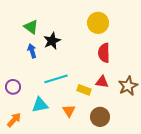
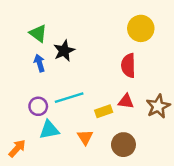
yellow circle: (98, 23) -> (141, 28), moved
purple circle: (13, 87) -> (38, 106), moved
yellow rectangle: (84, 90) -> (104, 111), turned -40

